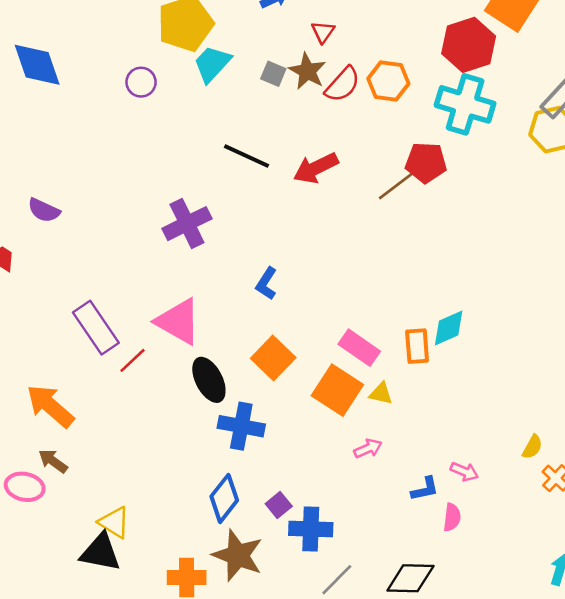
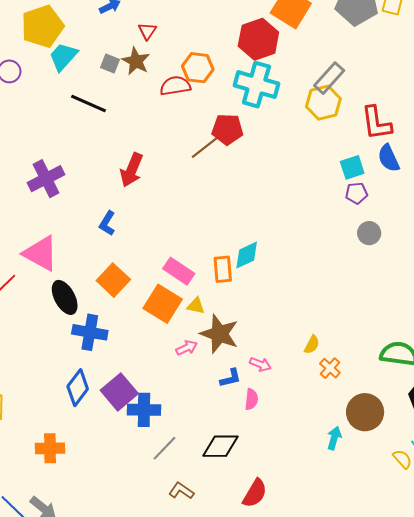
red semicircle: (343, 84) -> (175, 86), moved, turned -140
black line: (246, 156) -> (88, 104), moved
red arrow: (316, 168) -> (132, 170), moved, turned -40
purple square: (279, 505) -> (119, 392), size x1.8
brown star: (238, 555) -> (219, 334), moved

